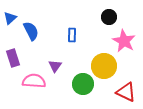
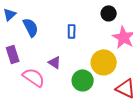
purple triangle: (55, 66) -> (55, 62), turned -32
pink semicircle: (34, 81) -> (34, 77), turned 30

